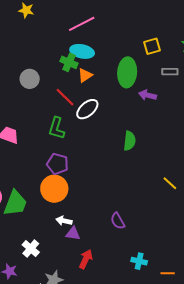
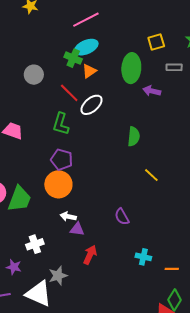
cyan ellipse: (82, 51) -> (86, 47), turned -35
yellow line: (170, 183) -> (151, 175), moved
white cross: (31, 249) -> (35, 244), turned 30

